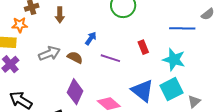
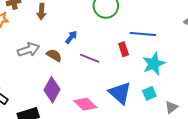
blue line: (182, 28) -> (143, 34), moved
cyan star: (174, 60) -> (154, 64), turned 30
cyan square: (171, 89) -> (149, 93), size x0.6

